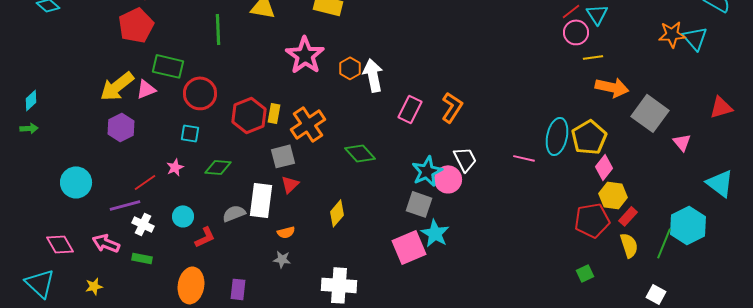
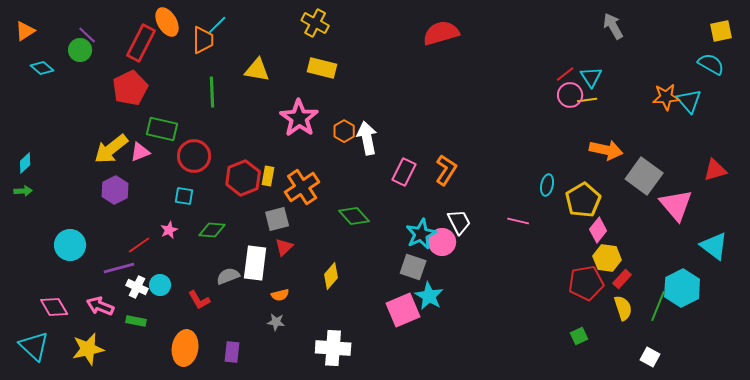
yellow line: (593, 57) -> (587, 100), moved
cyan ellipse: (557, 136) -> (547, 185), moved, size x0.6
pink triangle: (682, 142) -> (676, 205), size x1.8
cyan circle: (183, 216) -> (160, 285), moved
red L-shape: (205, 237) -> (199, 300), turned 85
yellow star: (94, 286) -> (88, 349), size x1.8

